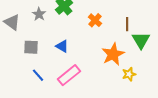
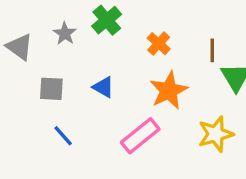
orange star: (113, 54) -> (169, 90), moved
yellow star: (129, 74) -> (216, 134), size x1.5
pink rectangle: (69, 75) -> (140, 136), moved

